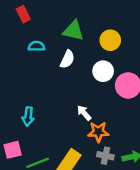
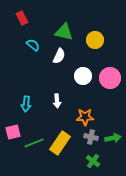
cyan semicircle: (36, 46) -> (33, 45), turned 40
white circle: (103, 71) -> (83, 76), moved
white arrow: (84, 113) -> (57, 101), moved, turned -144

